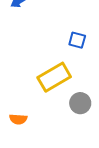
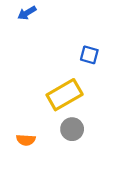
gray circle: (80, 103) -> (72, 129), moved

